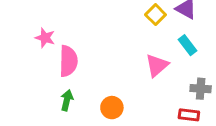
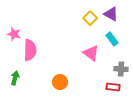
pink triangle: (157, 65) -> (91, 53), turned -42
green arrow: (67, 100) -> (15, 78), moved

